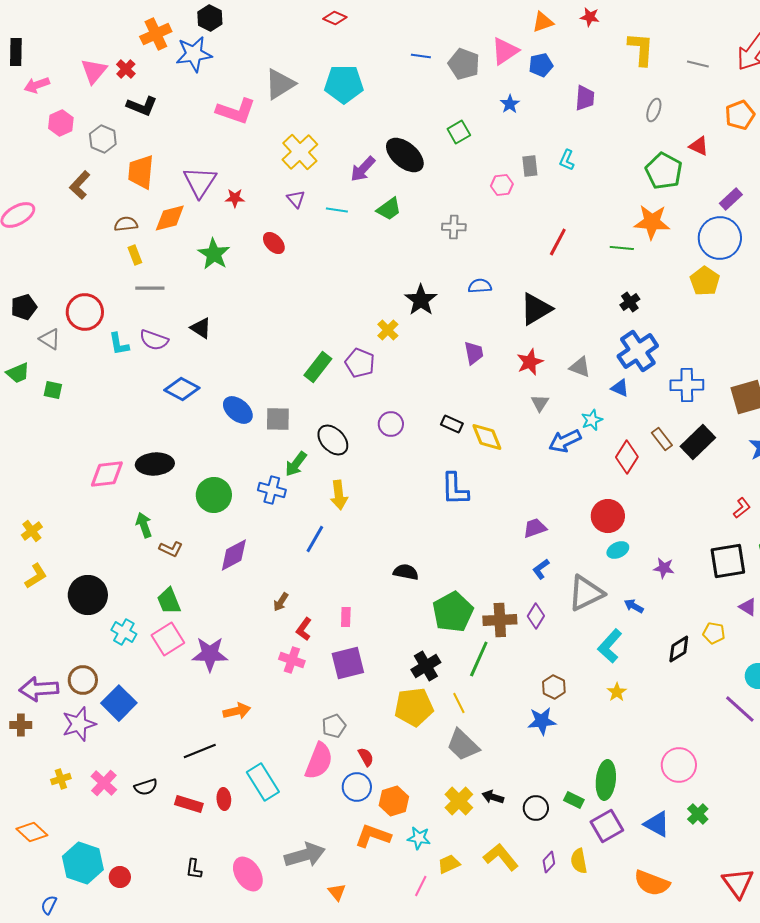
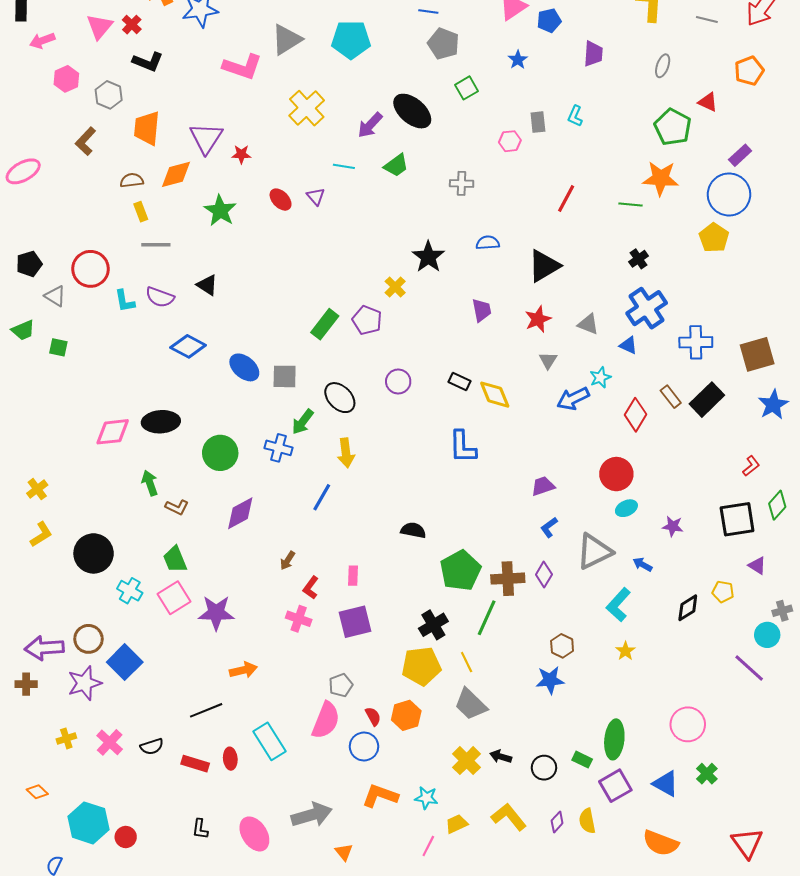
gray pentagon: (464, 64) -> (443, 44), moved
purple triangle: (296, 199) -> (316, 196), moved
orange hexagon: (394, 801) -> (406, 715), moved
orange diamond: (32, 832) -> (37, 792), size x0.7

